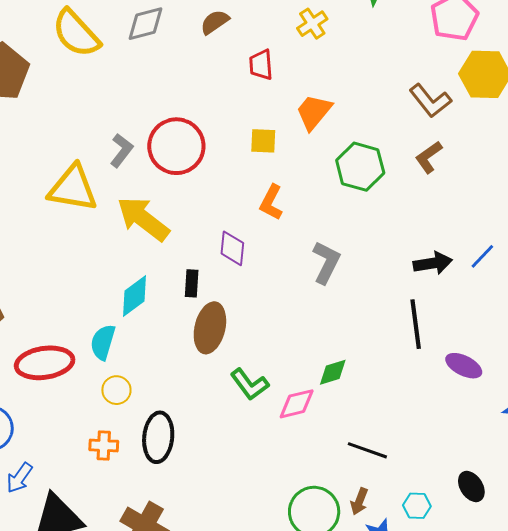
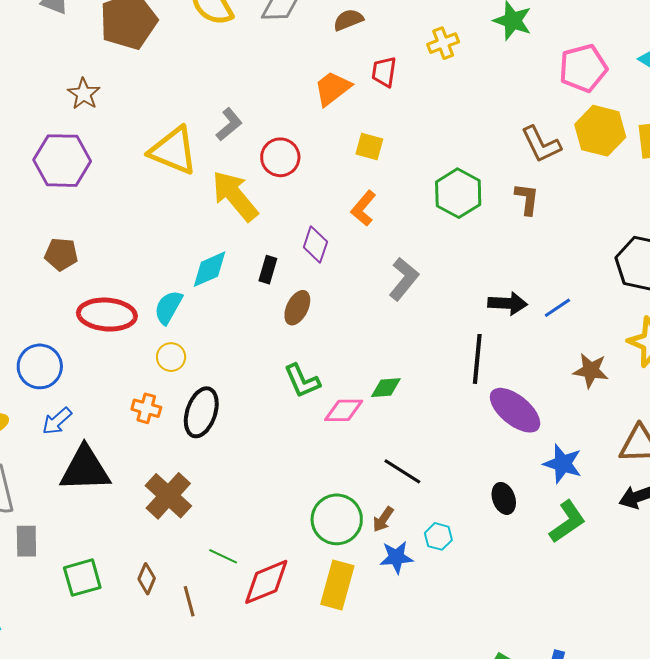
orange trapezoid: (314, 112) -> (332, 88), moved
red circle: (176, 146) -> (280, 157), moved, size x0.7
brown L-shape: (429, 157) -> (527, 199), turned 120
brown ellipse: (210, 328) -> (297, 308), moved, size x0.7
purple ellipse: (464, 366) -> (515, 410), size x1.5
black ellipse: (471, 487) -> (504, 498), moved

